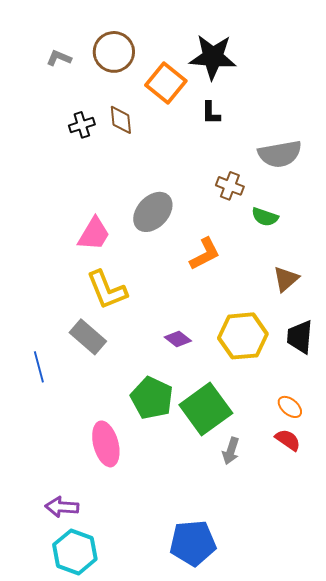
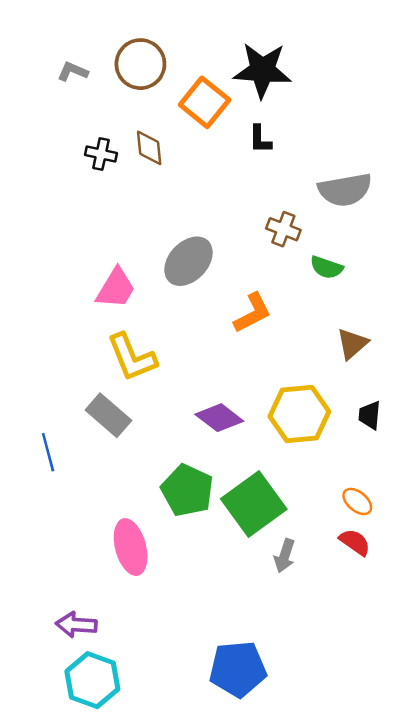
black cross: (82, 125) -> (101, 154), turned 30
black trapezoid: (300, 337) -> (370, 415), size x0.7
purple diamond: (178, 339) -> (219, 418), size x1.4

